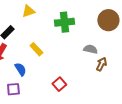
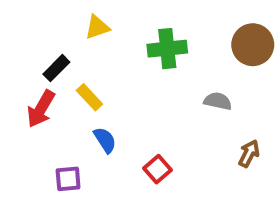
yellow rectangle: (36, 49) -> (89, 97), moved
brown arrow: (101, 64) -> (249, 154), moved
blue semicircle: (20, 69) -> (105, 140), moved

